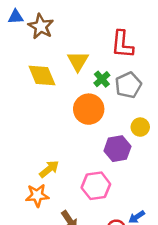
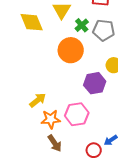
gray pentagon: (128, 85) -> (104, 30), turned 30
orange star: (37, 195) -> (51, 119), moved

